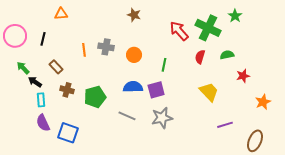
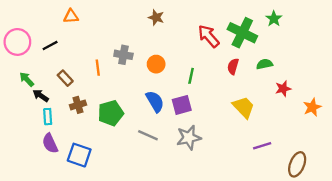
black line: (43, 39) -> (50, 45), turned 48
orange line: (84, 50) -> (98, 68), moved
blue semicircle: (133, 87) -> (155, 101), turned 60
brown cross: (67, 90) -> (78, 105), turned -32
orange star: (263, 102) -> (312, 107), moved

